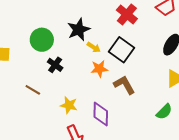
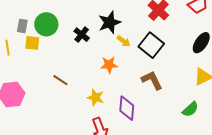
green circle: (42, 40) -> (46, 24), moved
black cross: (55, 65) -> (82, 35), moved
orange star: (99, 69) -> (109, 65), moved

